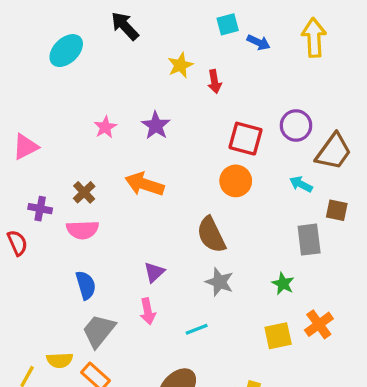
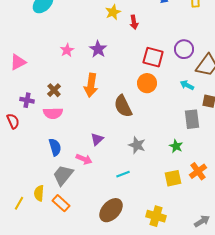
orange arrow: (144, 184) -> (91, 85), turned -100
brown semicircle: (211, 235) -> (123, 106), moved
pink arrow: (148, 311) -> (84, 159), moved, turned -56
yellow semicircle: (60, 360) -> (39, 193), turned 98

